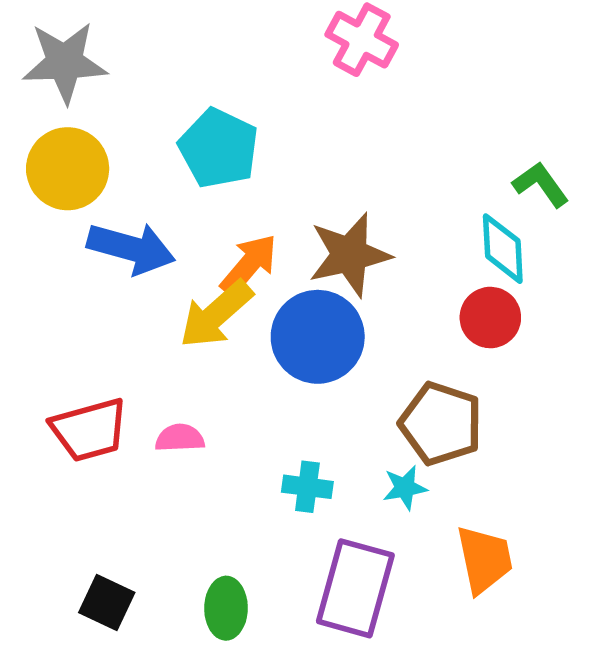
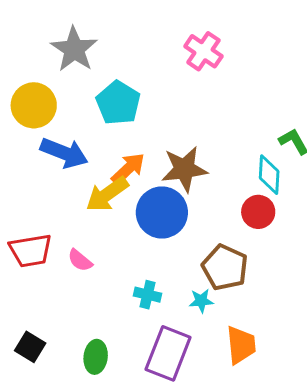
gray star: (65, 62) -> (74, 49), moved, turned 30
pink semicircle: (180, 438) -> (80, 260), turned -144

